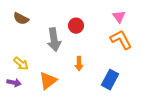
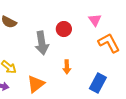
pink triangle: (119, 17) -> (95, 20), moved

